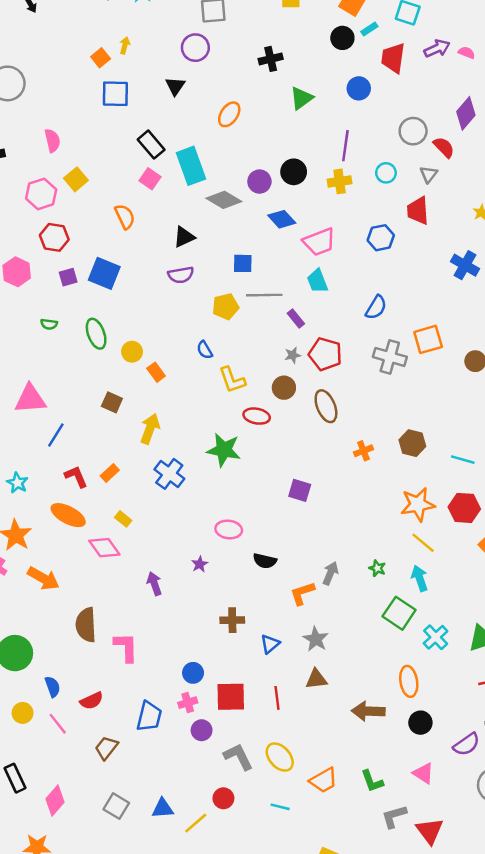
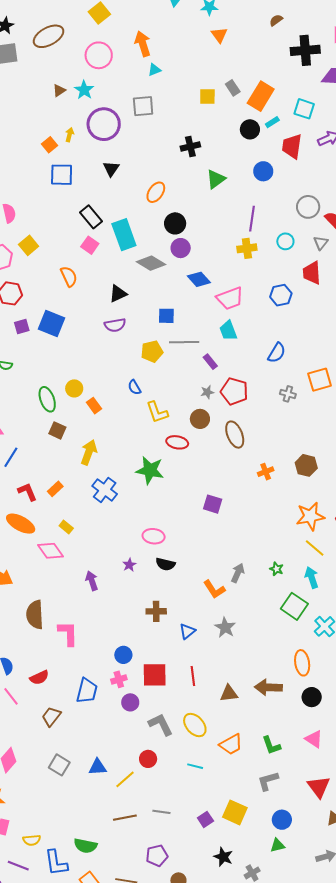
purple circle: (195, 48) -> (104, 124), moved, size x1.4
black circle: (294, 172) -> (175, 223), moved
green ellipse: (96, 334) -> (47, 399), moved
gray cross: (390, 357) -> (288, 394), size x0.6
black semicircle: (265, 561) -> (165, 564), moved
orange L-shape: (302, 593) -> (214, 589), turned -105
brown triangle: (316, 679) -> (229, 693), moved
gray L-shape: (394, 816) -> (268, 781), moved

